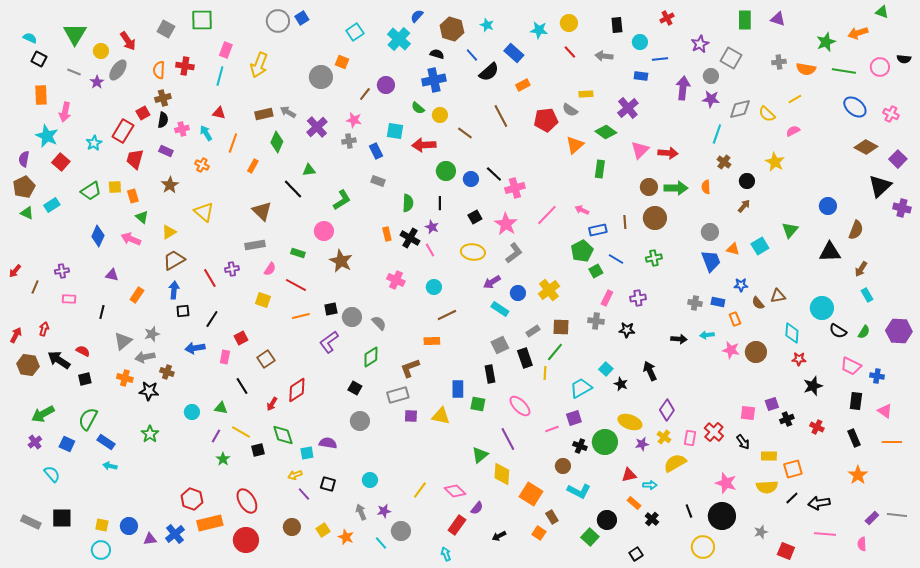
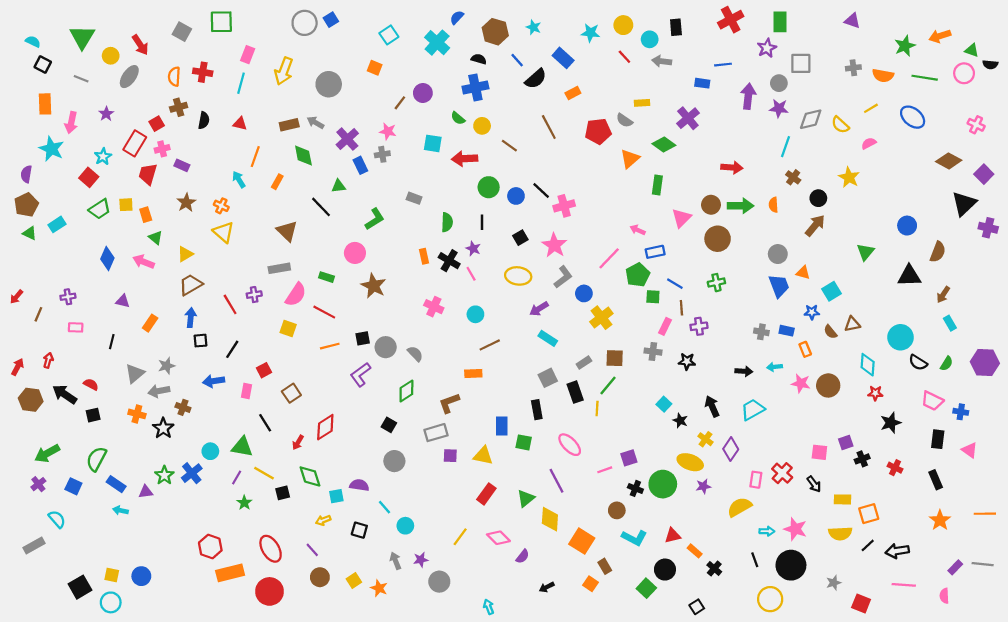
green triangle: (882, 12) -> (972, 50), moved
red cross: (667, 18) -> (731, 20), size x1.6
green rectangle: (745, 20) -> (780, 22), moved
cyan circle: (640, 42) -> (650, 39), moved
gray square: (731, 58) -> (801, 63), turned -30
gray circle: (321, 77) -> (329, 84), moved
purple star: (97, 82) -> (106, 114), moved
blue ellipse: (855, 107) -> (913, 117), moved
black semicircle: (163, 120) -> (204, 120), moved
pink cross: (182, 129) -> (162, 149), moved
cyan arrow: (206, 133) -> (239, 180), moved
green diamond: (277, 142) -> (303, 155), turned -35
pink triangle: (640, 150) -> (681, 218), moved
blue rectangle: (376, 151) -> (360, 165), moved
red square: (61, 162) -> (89, 177), moved
orange cross: (202, 165) -> (221, 206), moved
brown arrow: (744, 206) -> (815, 226), size x1.5
pink line: (547, 215) -> (609, 258), moved
brown line: (625, 222) -> (681, 308), moved
cyan square: (760, 246) -> (831, 291), moved
pink semicircle: (270, 269) -> (296, 295), size x1.6
green square: (596, 271) -> (653, 297), turned 32
blue circle: (518, 293) -> (584, 293), moved
cyan trapezoid: (581, 388) -> (753, 410), moved
black star: (149, 391) -> (163, 428), turned 30
green triangle: (221, 408) -> (242, 447), size x1.5
yellow cross: (664, 437) -> (706, 439), moved
orange line: (892, 442) -> (985, 514), moved
red triangle: (629, 475) -> (673, 536), moved
cyan arrow: (650, 485) -> (767, 531), moved
purple line: (304, 494) -> (312, 550), moved
black square: (62, 518) -> (80, 587), moved, turned -30
gray rectangle: (31, 522) -> (34, 545), moved, turned -54
red rectangle: (457, 525) -> (486, 494), moved
blue cross: (175, 534) -> (192, 473), moved
purple triangle: (150, 539) -> (146, 492), moved
cyan line: (381, 543) -> (385, 507), moved

